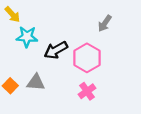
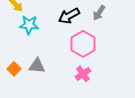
black arrow: (56, 50) -> (69, 16), moved

